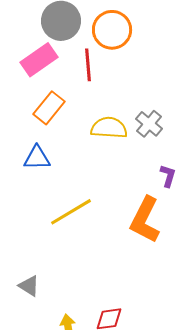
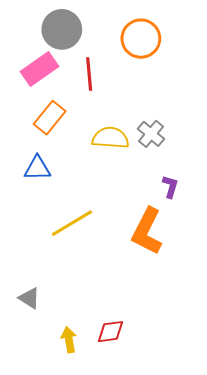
orange circle: (112, 30) -> (141, 39), moved

